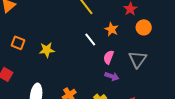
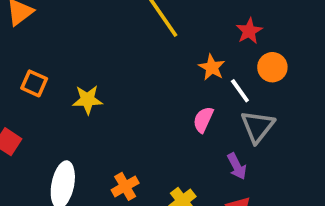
white line: (90, 40) -> (240, 91), moved
purple arrow: (112, 76) -> (237, 166), moved, turned 40

